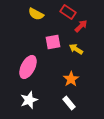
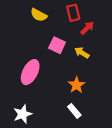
red rectangle: (68, 12) -> (73, 13), turned 42
pink square: (53, 42) -> (57, 45), turned 35
white star: (29, 100) -> (23, 114), moved

